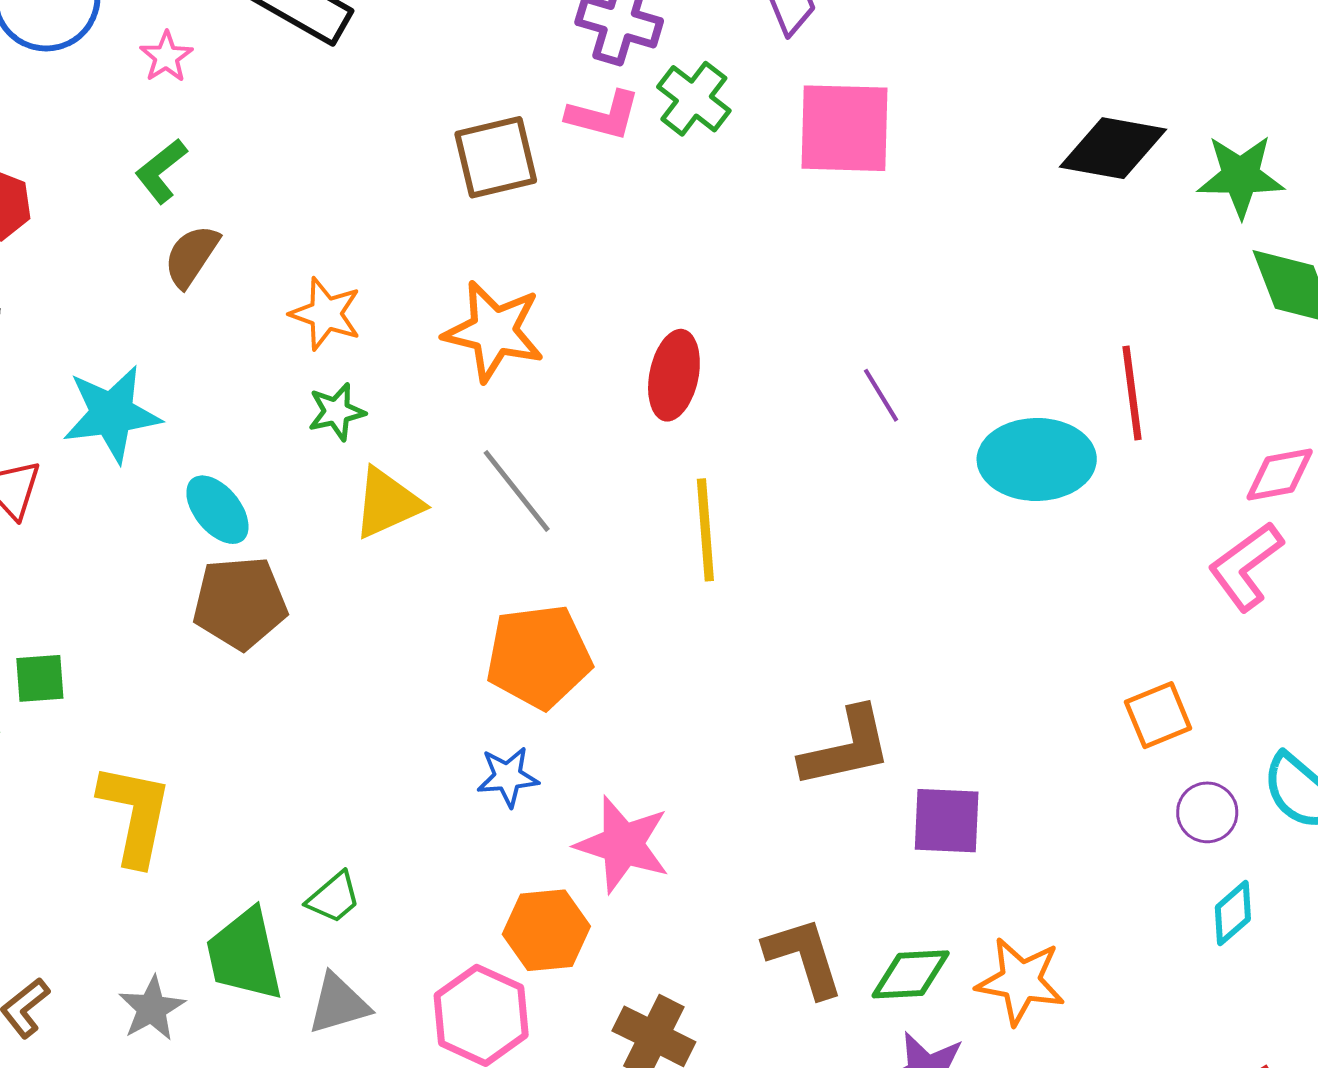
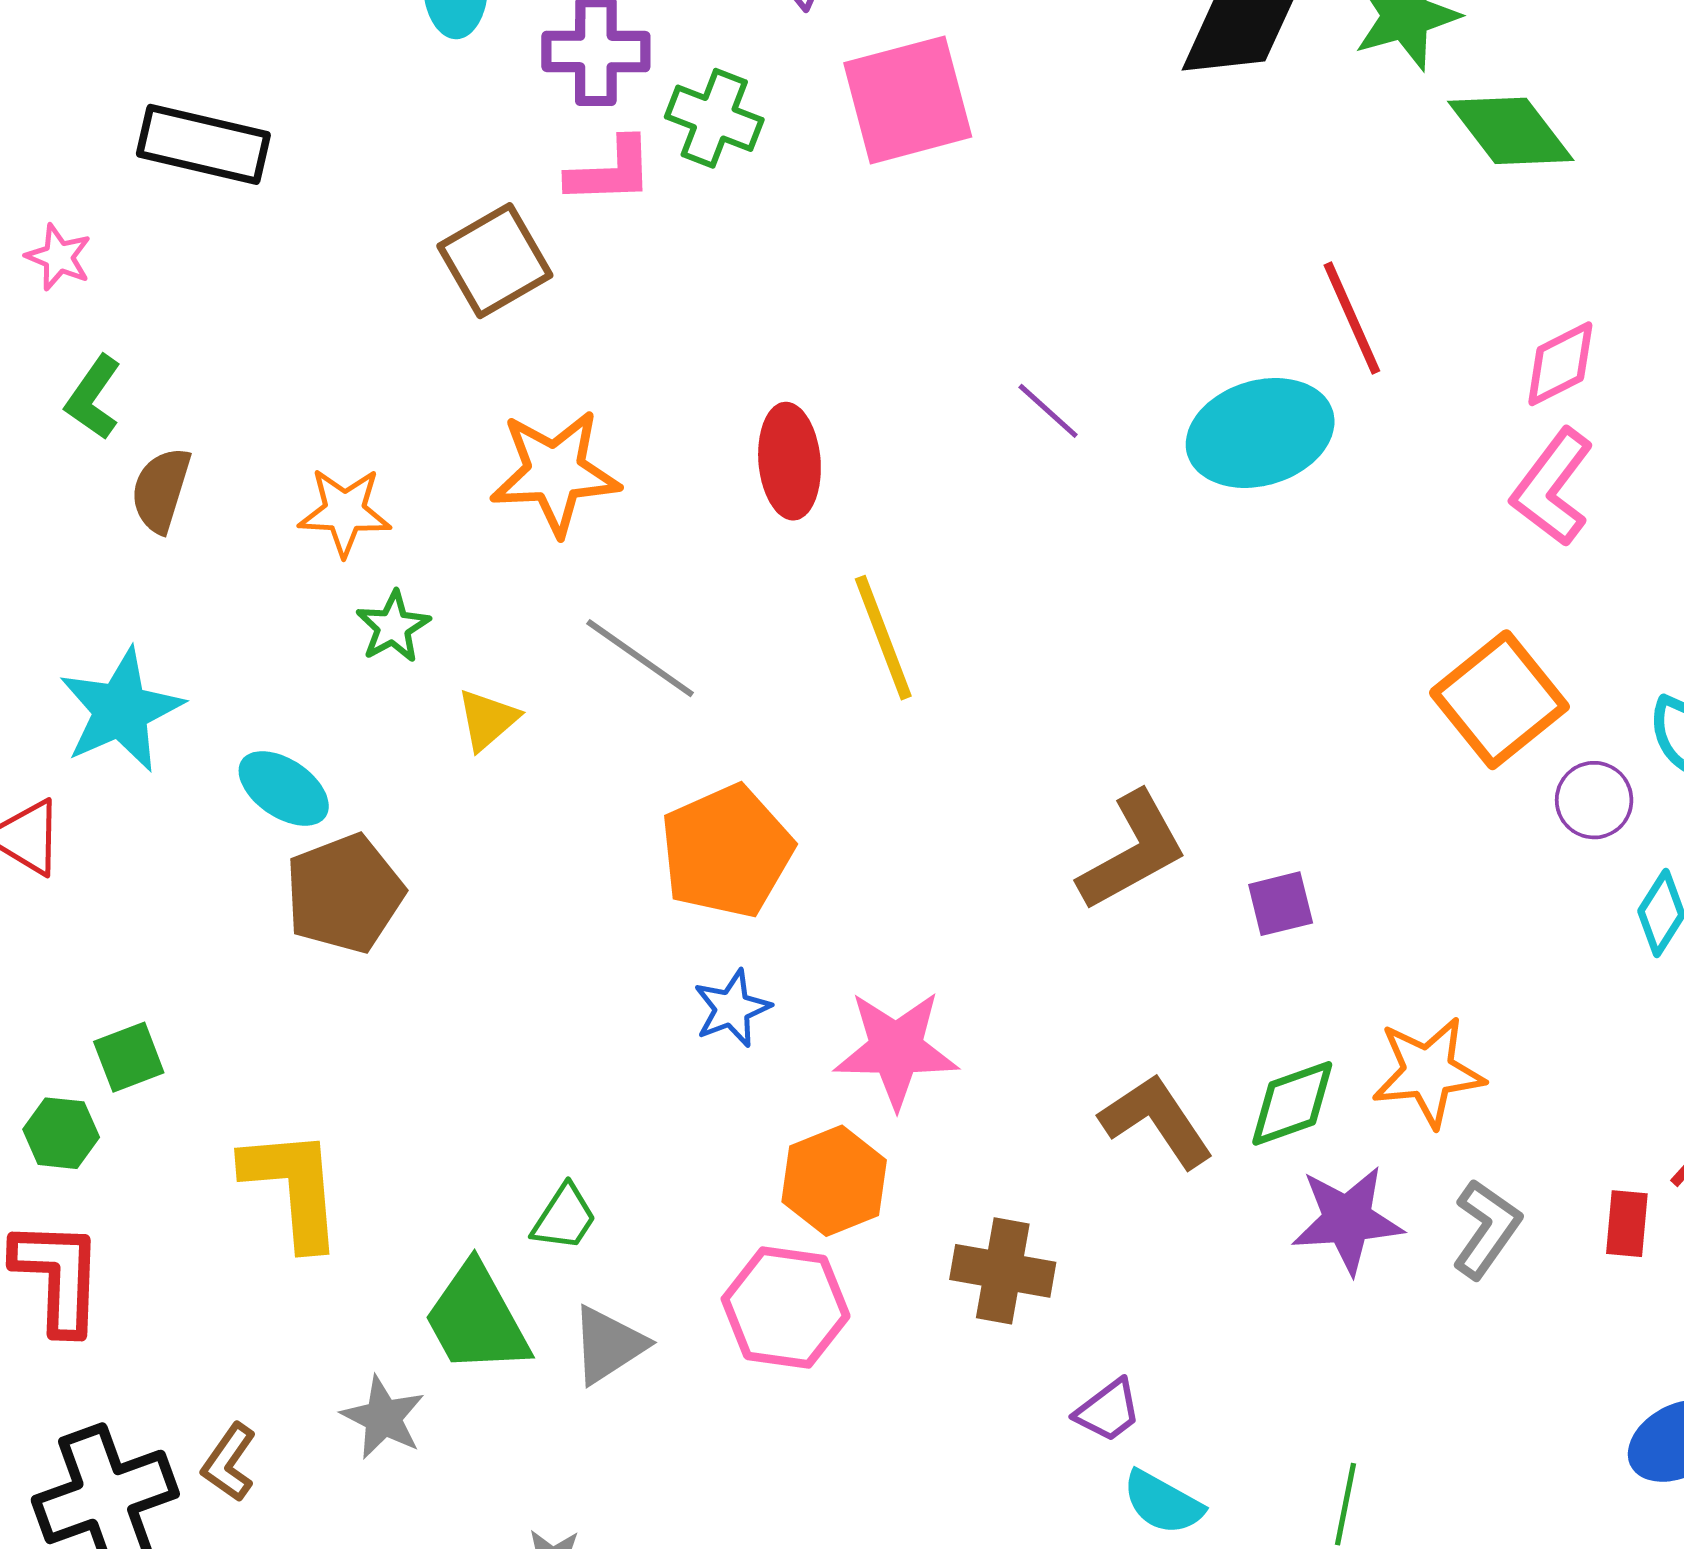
yellow triangle: (387, 503) -> (488, 719), size x0.7
orange square: (1158, 715) -> (1499, 700), size x1.5
purple square: (947, 821) -> (1281, 904), size x0.7

